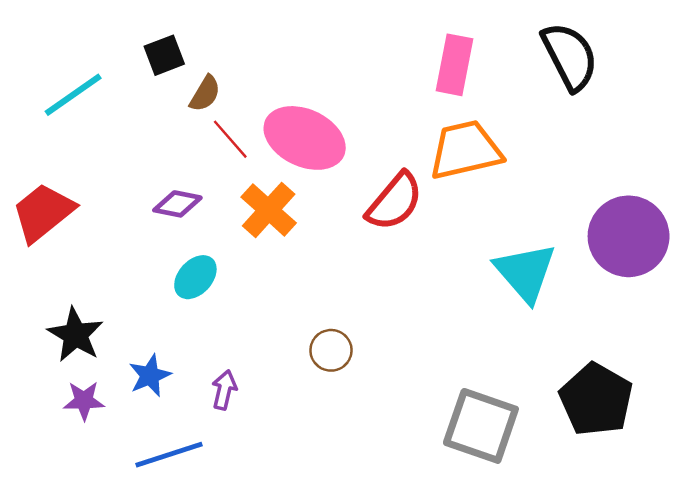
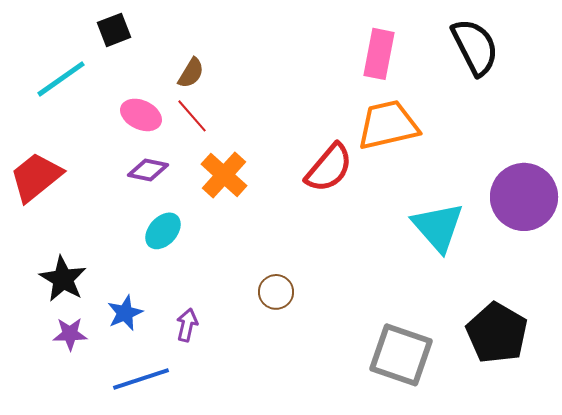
black square: (164, 55) -> (114, 30), moved
brown semicircle: (205, 94) -> (191, 73), moved
pink ellipse: (305, 138) -> (141, 115), moved, size x0.6

